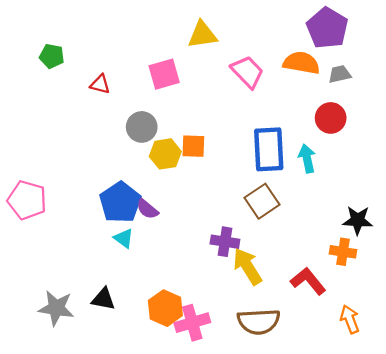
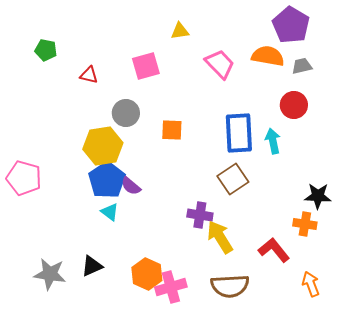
yellow triangle: (202, 35) -> (180, 31), size x0.7
yellow hexagon: (165, 154) -> (103, 146), moved, size x1.4
black triangle: (103, 299) -> (92, 266), turned -35

